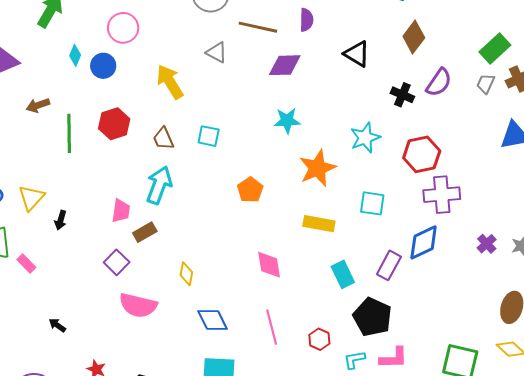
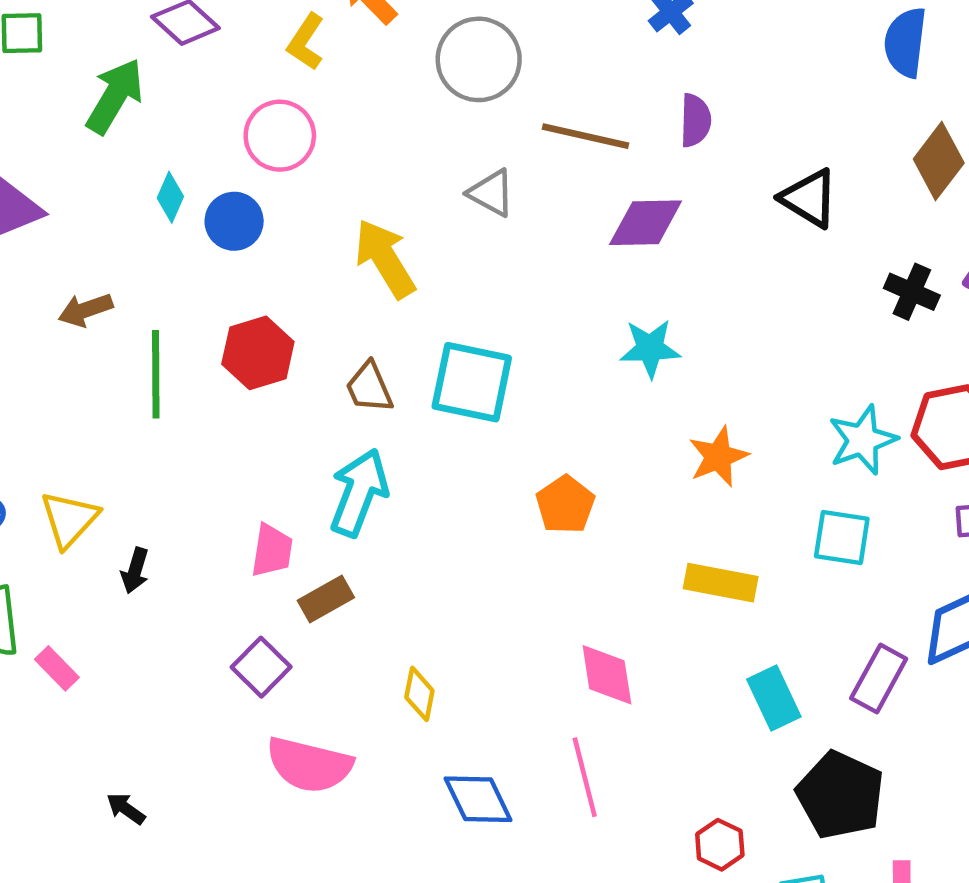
cyan square: (209, 136) -> (472, 382), size x1.6
cyan star: (365, 138) -> (863, 440), moved
orange star: (318, 168) -> (718, 457), size x0.7
pink line: (272, 327) -> (585, 777), moved

